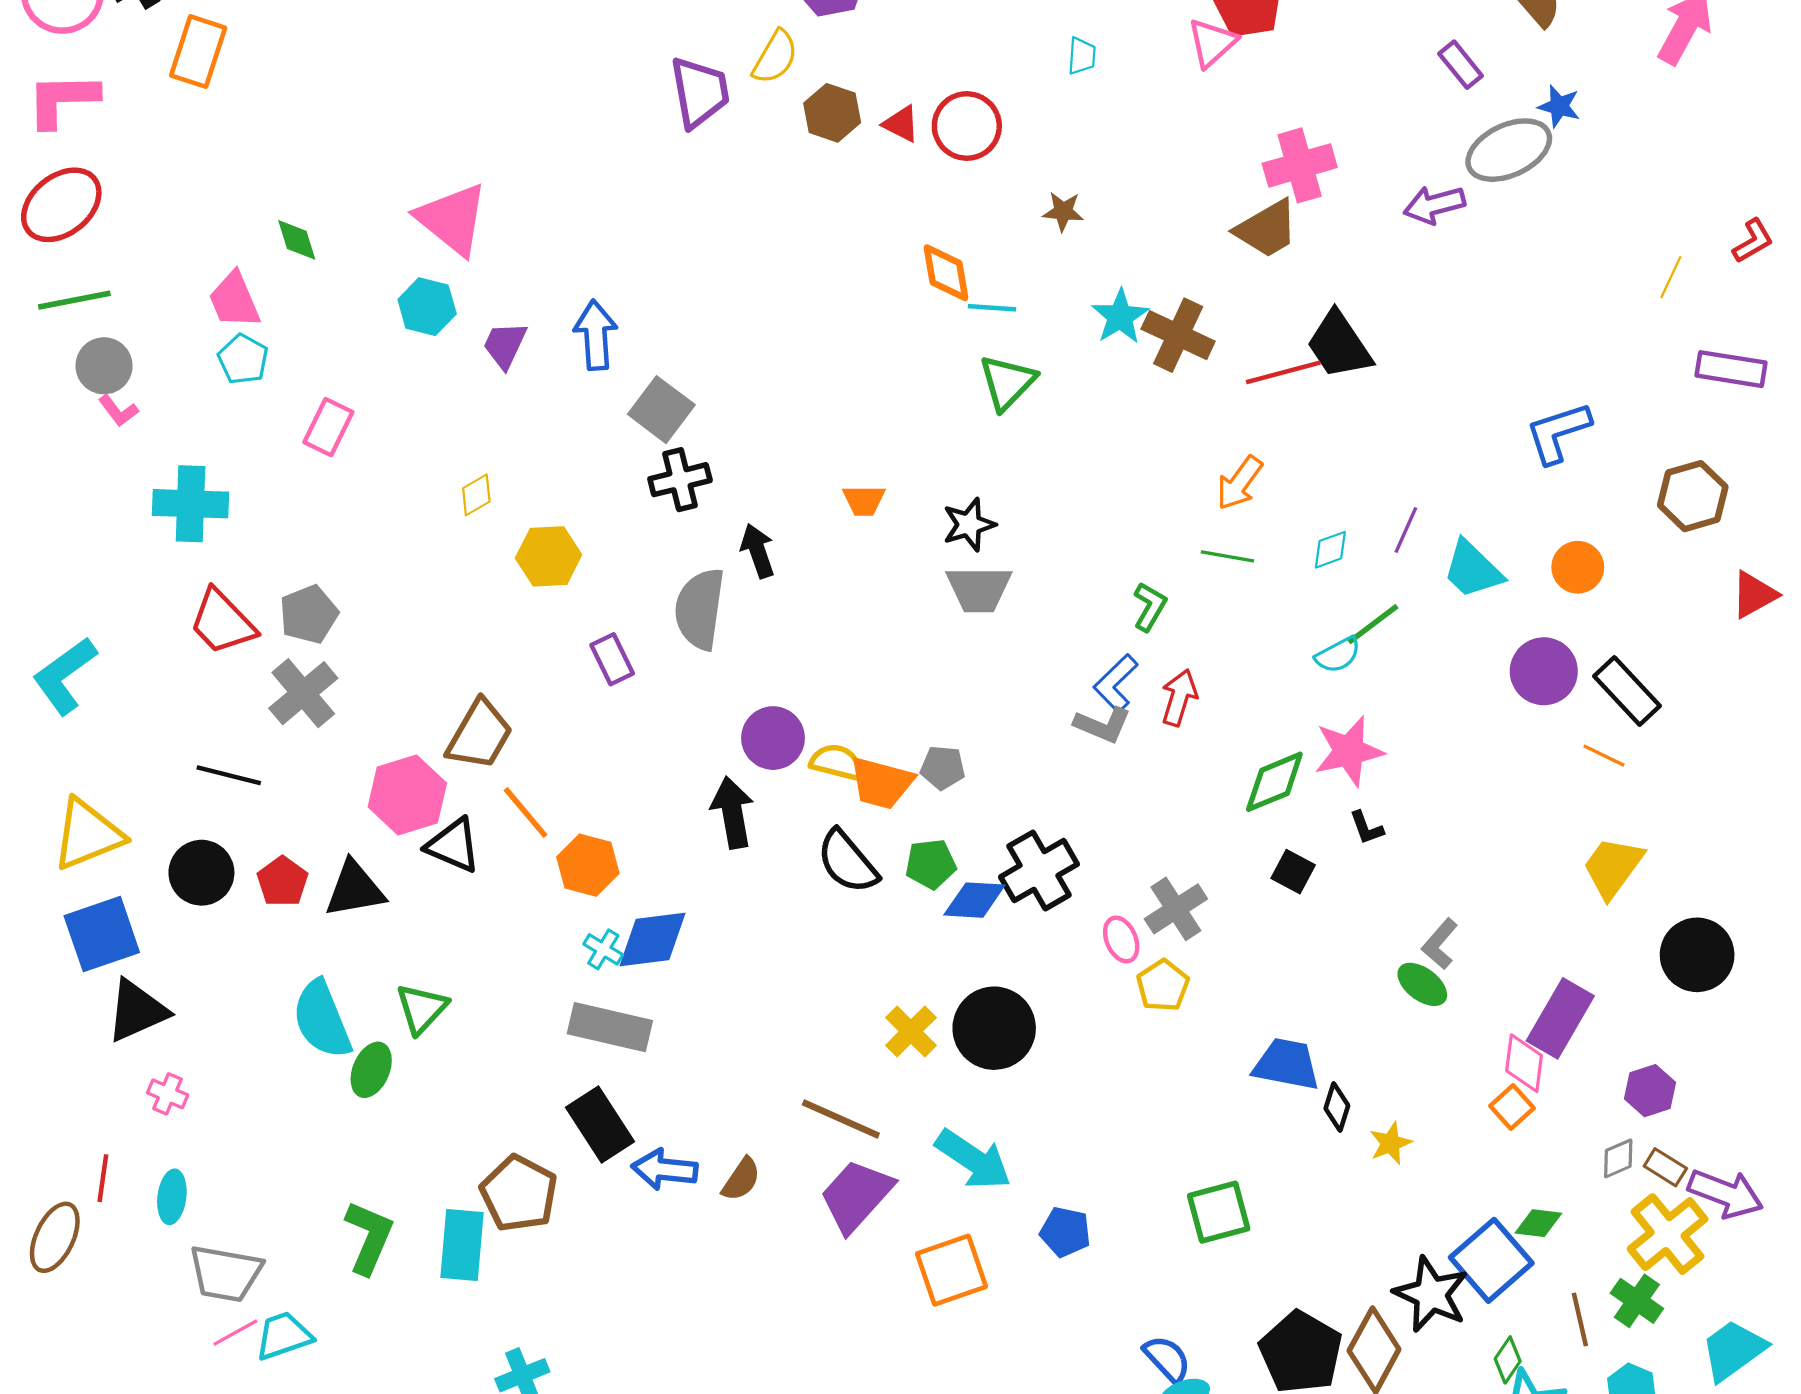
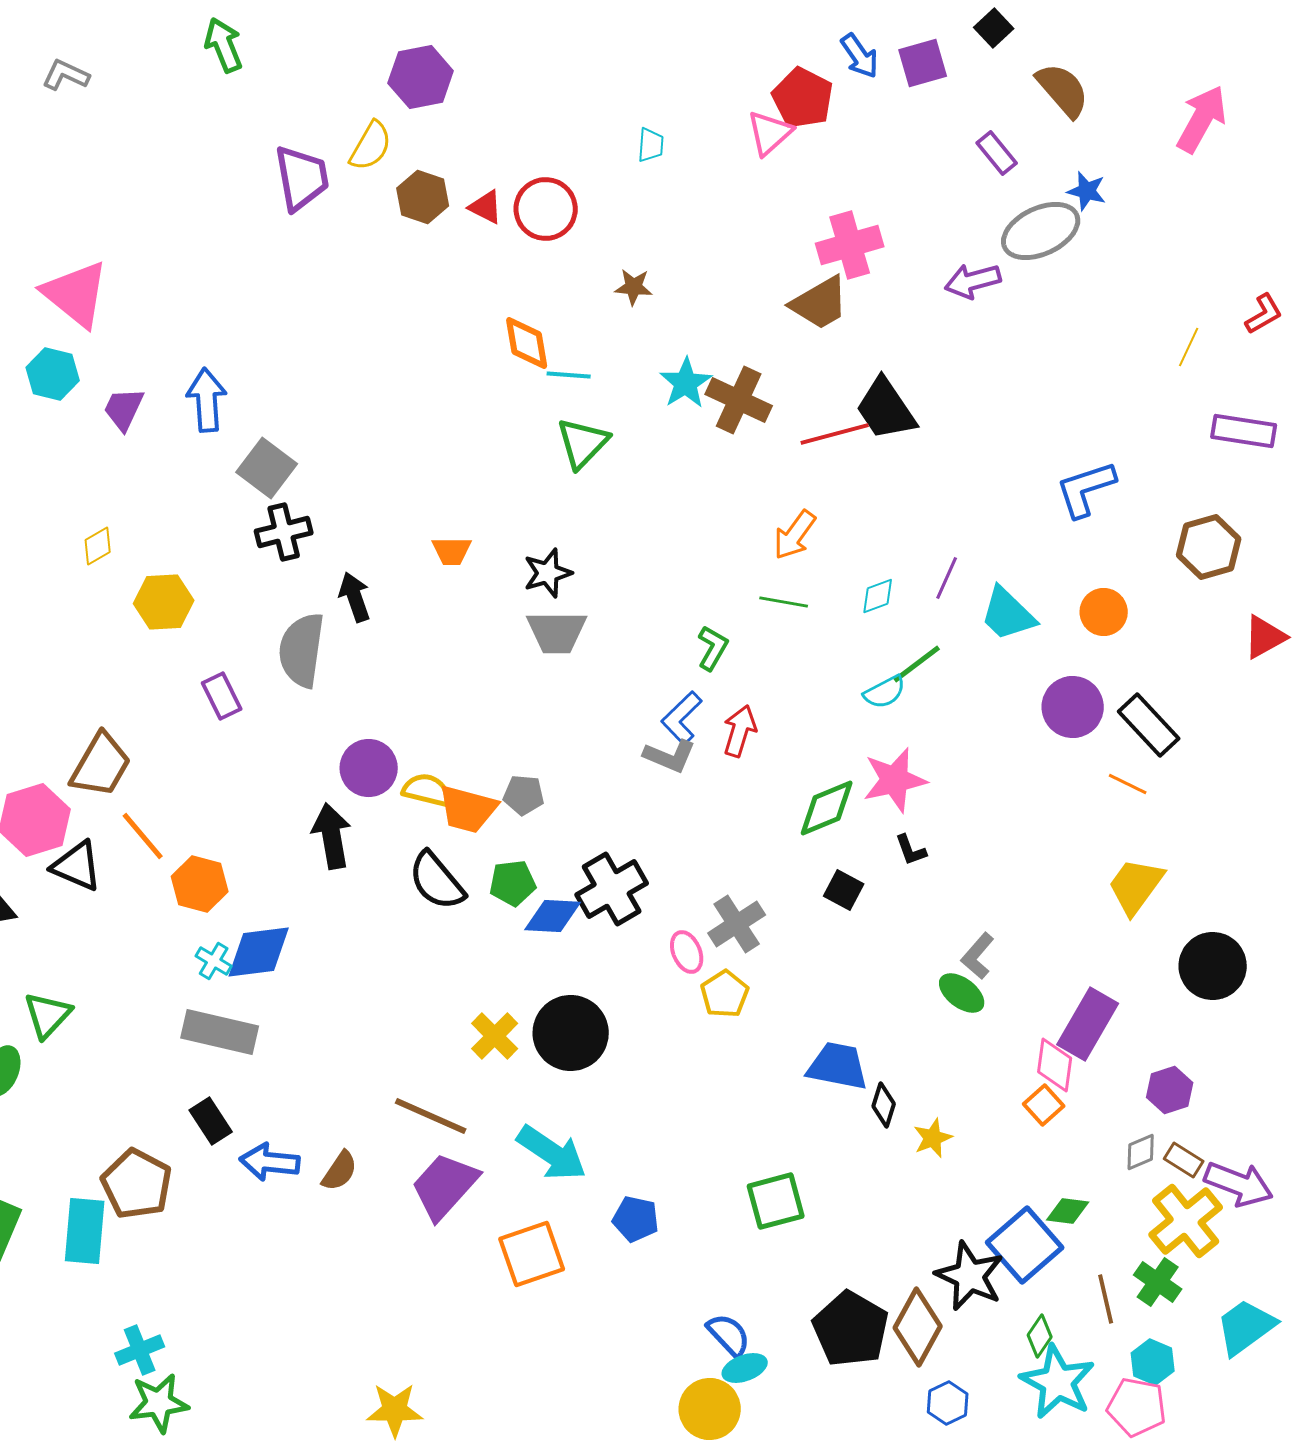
black rectangle: (600, 1125) -> (211, 1121), size x0.7

